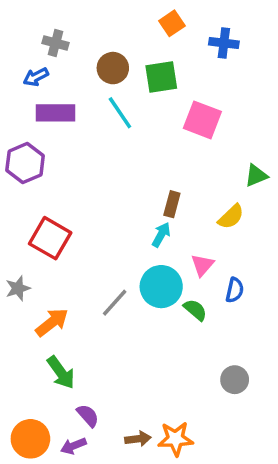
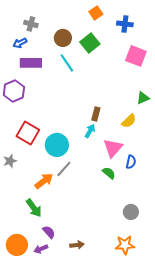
green square: (161, 77) -> (90, 43), turned -30
pink square: (202, 120) -> (136, 56), moved
pink triangle: (202, 265) -> (113, 148), size x1.5
cyan circle: (161, 287) -> (57, 145), moved
orange arrow: (52, 322) -> (44, 181), moved
orange star: (176, 439) -> (125, 245), moved

